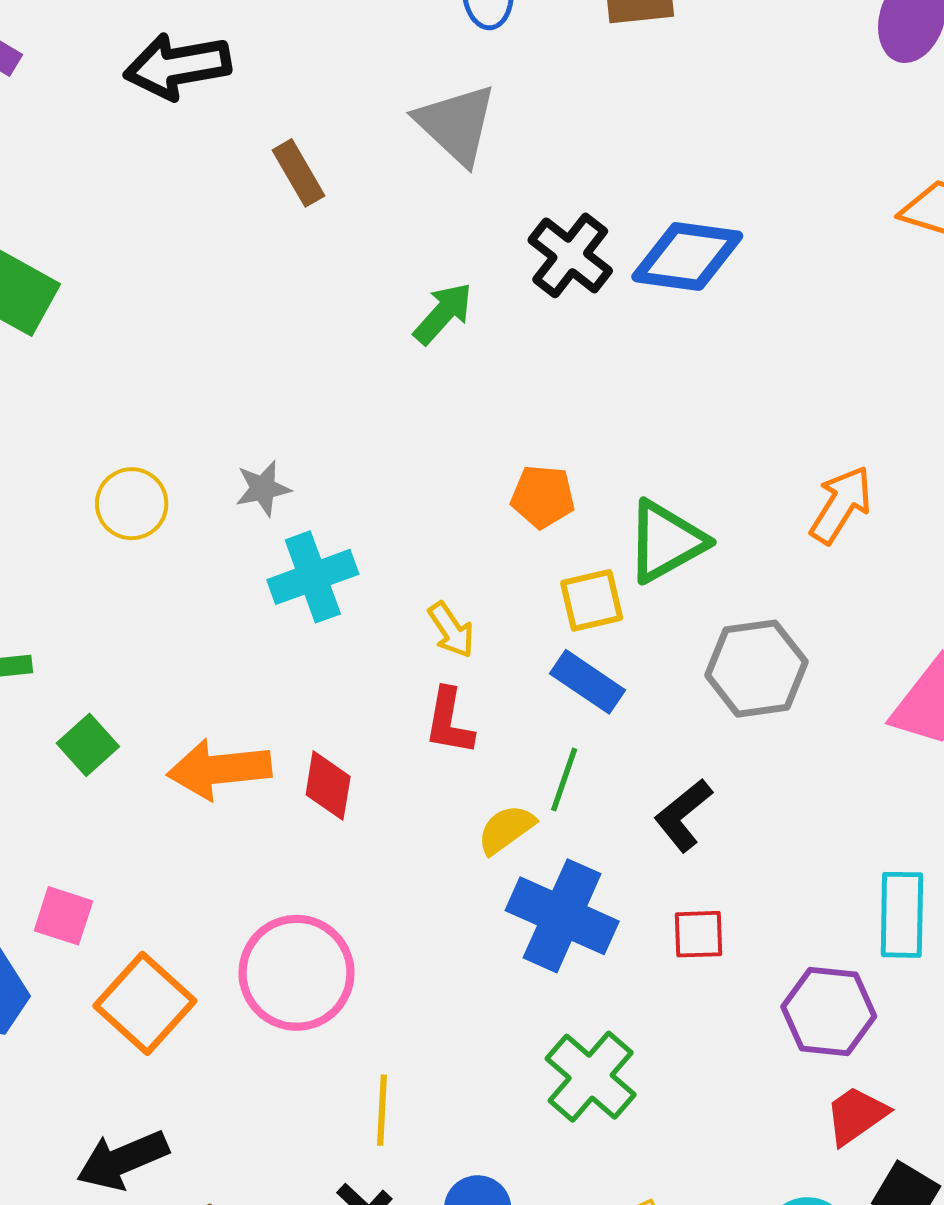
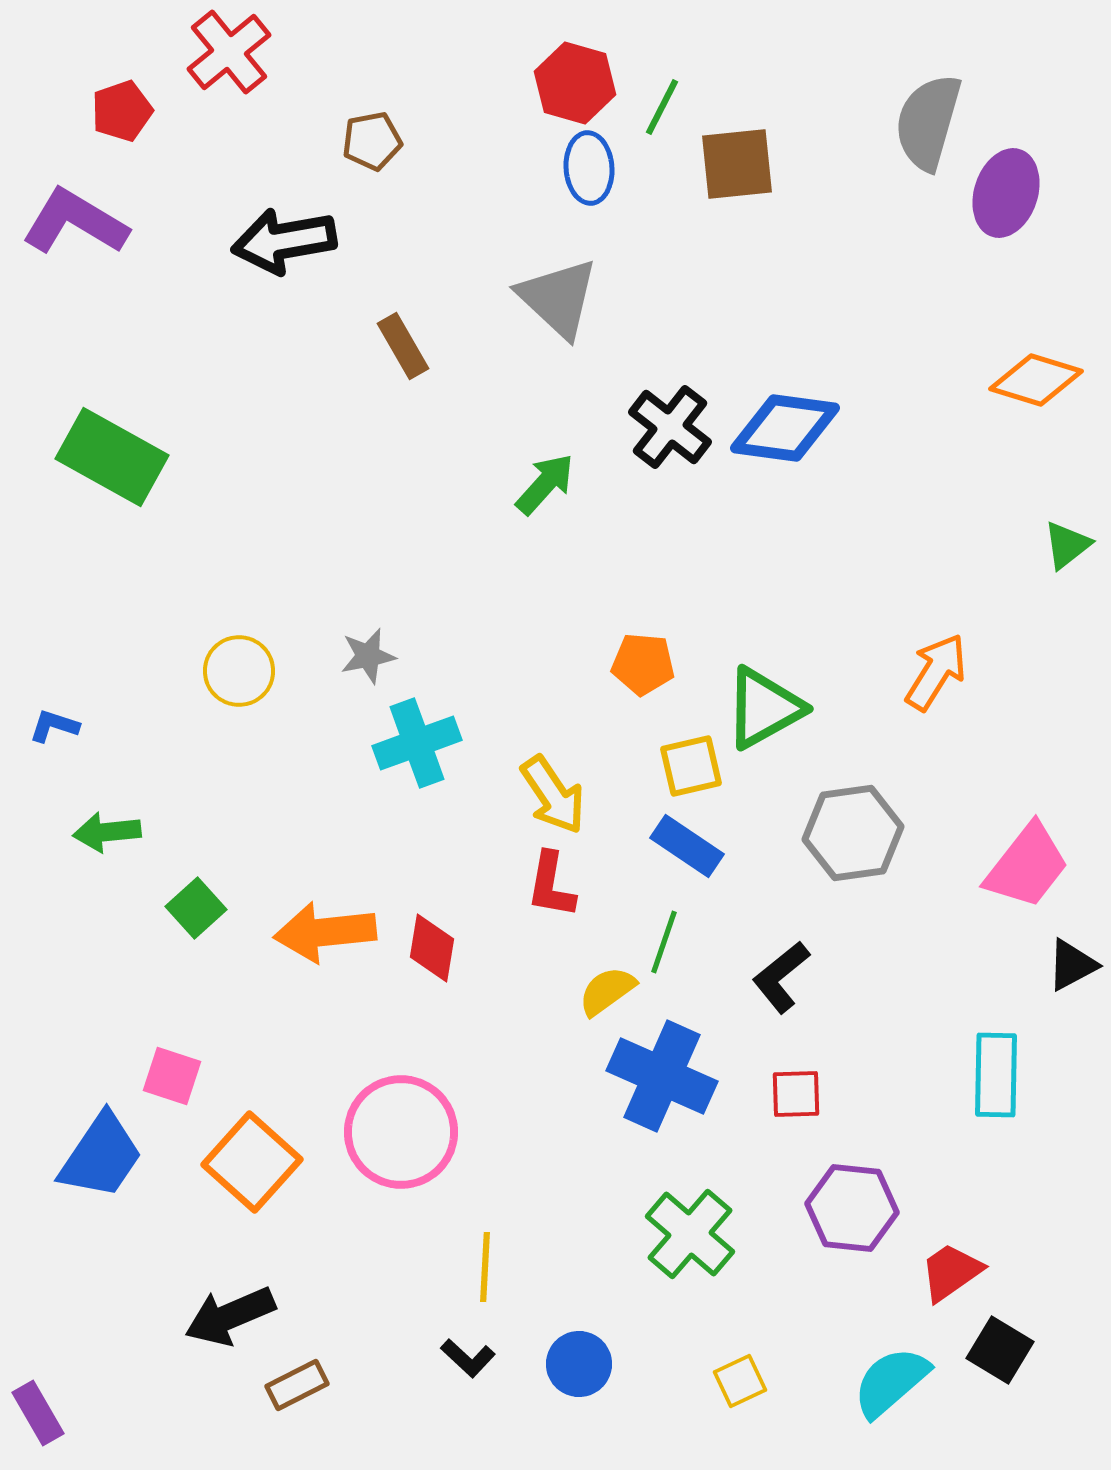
yellow arrow: (451, 630) -> (553, 795), size x1.4
purple hexagon: (829, 1011) -> (852, 1208), moved

